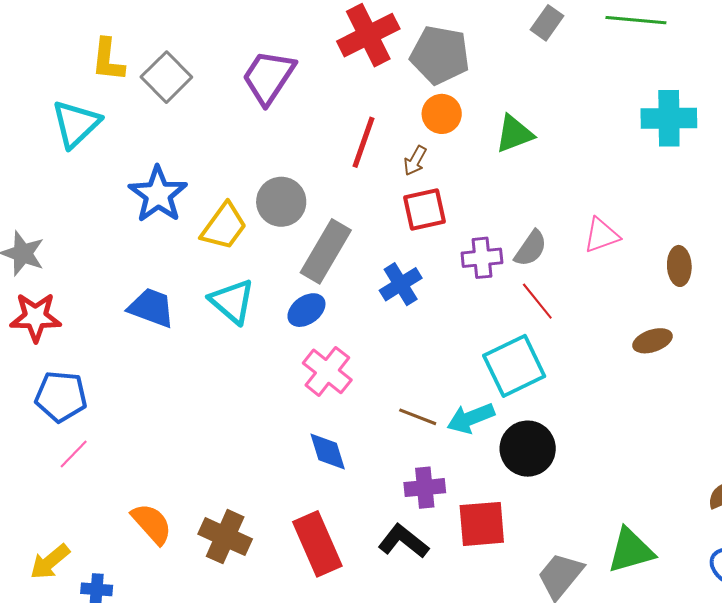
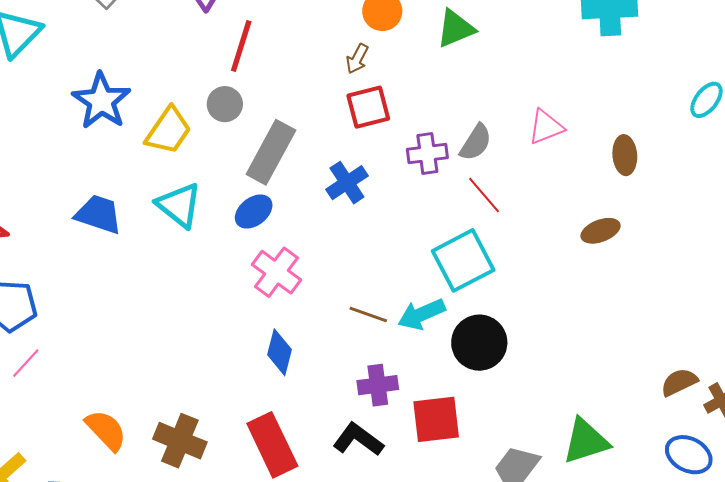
red line: (363, 142) -> (241, 46), moved
gray circle: (281, 202) -> (225, 104), size x0.7
blue diamond: (328, 451) -> (279, 352), turned 33

